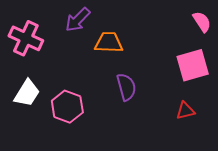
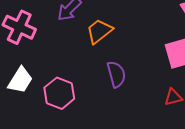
orange trapezoid: (109, 42) -> (99, 31), turned -40

